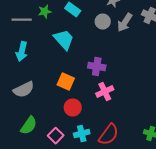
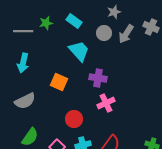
cyan trapezoid: (64, 40) -> (79, 51), moved
orange square: (66, 82) -> (59, 82), moved

